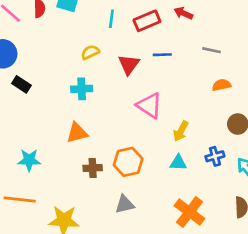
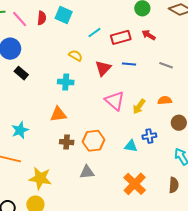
cyan line: (111, 19) -> (94, 33), turned 40
yellow semicircle: (90, 52) -> (75, 56), turned 48
orange semicircle: (222, 85) -> (165, 100), moved
yellow arrow: (181, 131) -> (139, 107), moved
blue cross: (215, 156) -> (149, 136), moved
cyan star: (29, 160) -> (20, 130), turned -30

